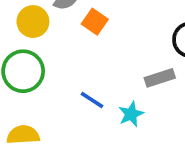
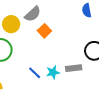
cyan star: (131, 114) -> (53, 72), moved

